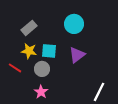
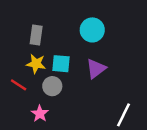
gray rectangle: (29, 28) -> (36, 35), turned -42
pink star: (41, 92) -> (40, 114), moved

